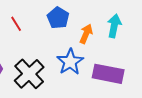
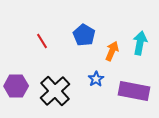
blue star: (70, 62) -> (96, 79), size x0.6

